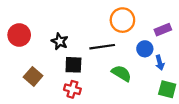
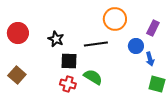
purple rectangle: (163, 30) -> (153, 28), turned -42
green semicircle: (121, 73) -> (93, 77), moved
brown square: (33, 76) -> (17, 75), moved

